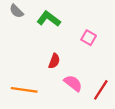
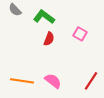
red semicircle: (54, 61) -> (49, 39), moved
pink semicircle: (73, 83) -> (53, 81), moved

